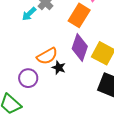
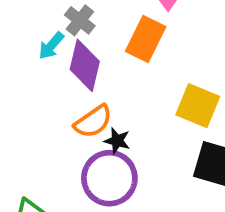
purple diamond: (80, 47) -> (85, 65), moved
purple circle: (28, 78) -> (109, 178), moved, size x1.5

